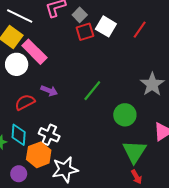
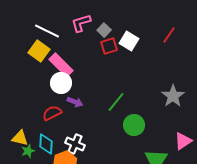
red line: (140, 30) -> (169, 35), moved
white circle: (17, 64) -> (61, 83), moved
green circle: (125, 115) -> (134, 125), moved

